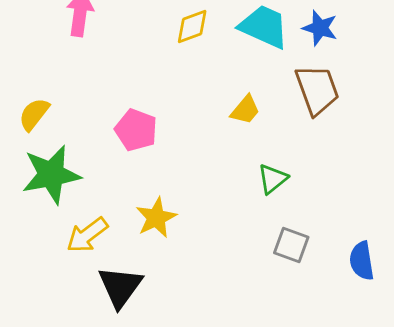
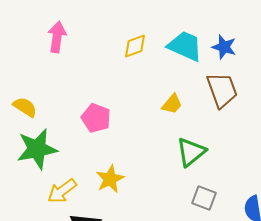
yellow semicircle: (34, 114) -> (25, 107), turned 85
green triangle: (273, 179) -> (191, 152), size x1.4

